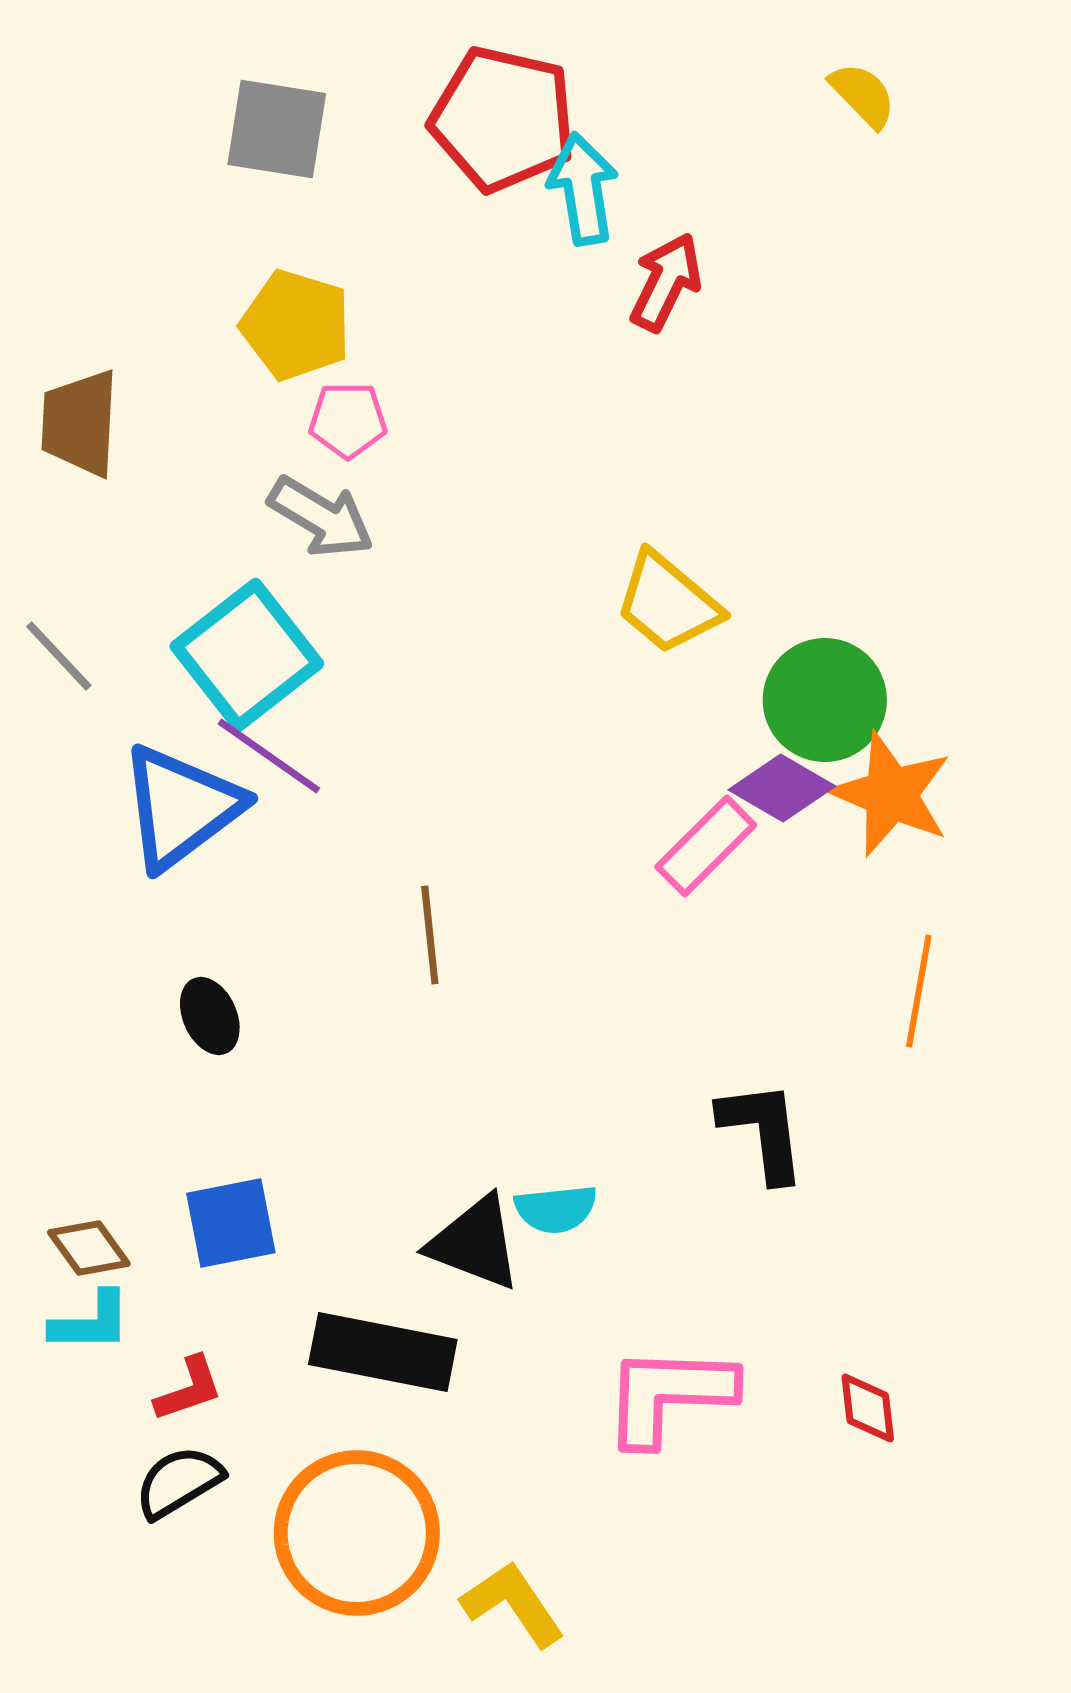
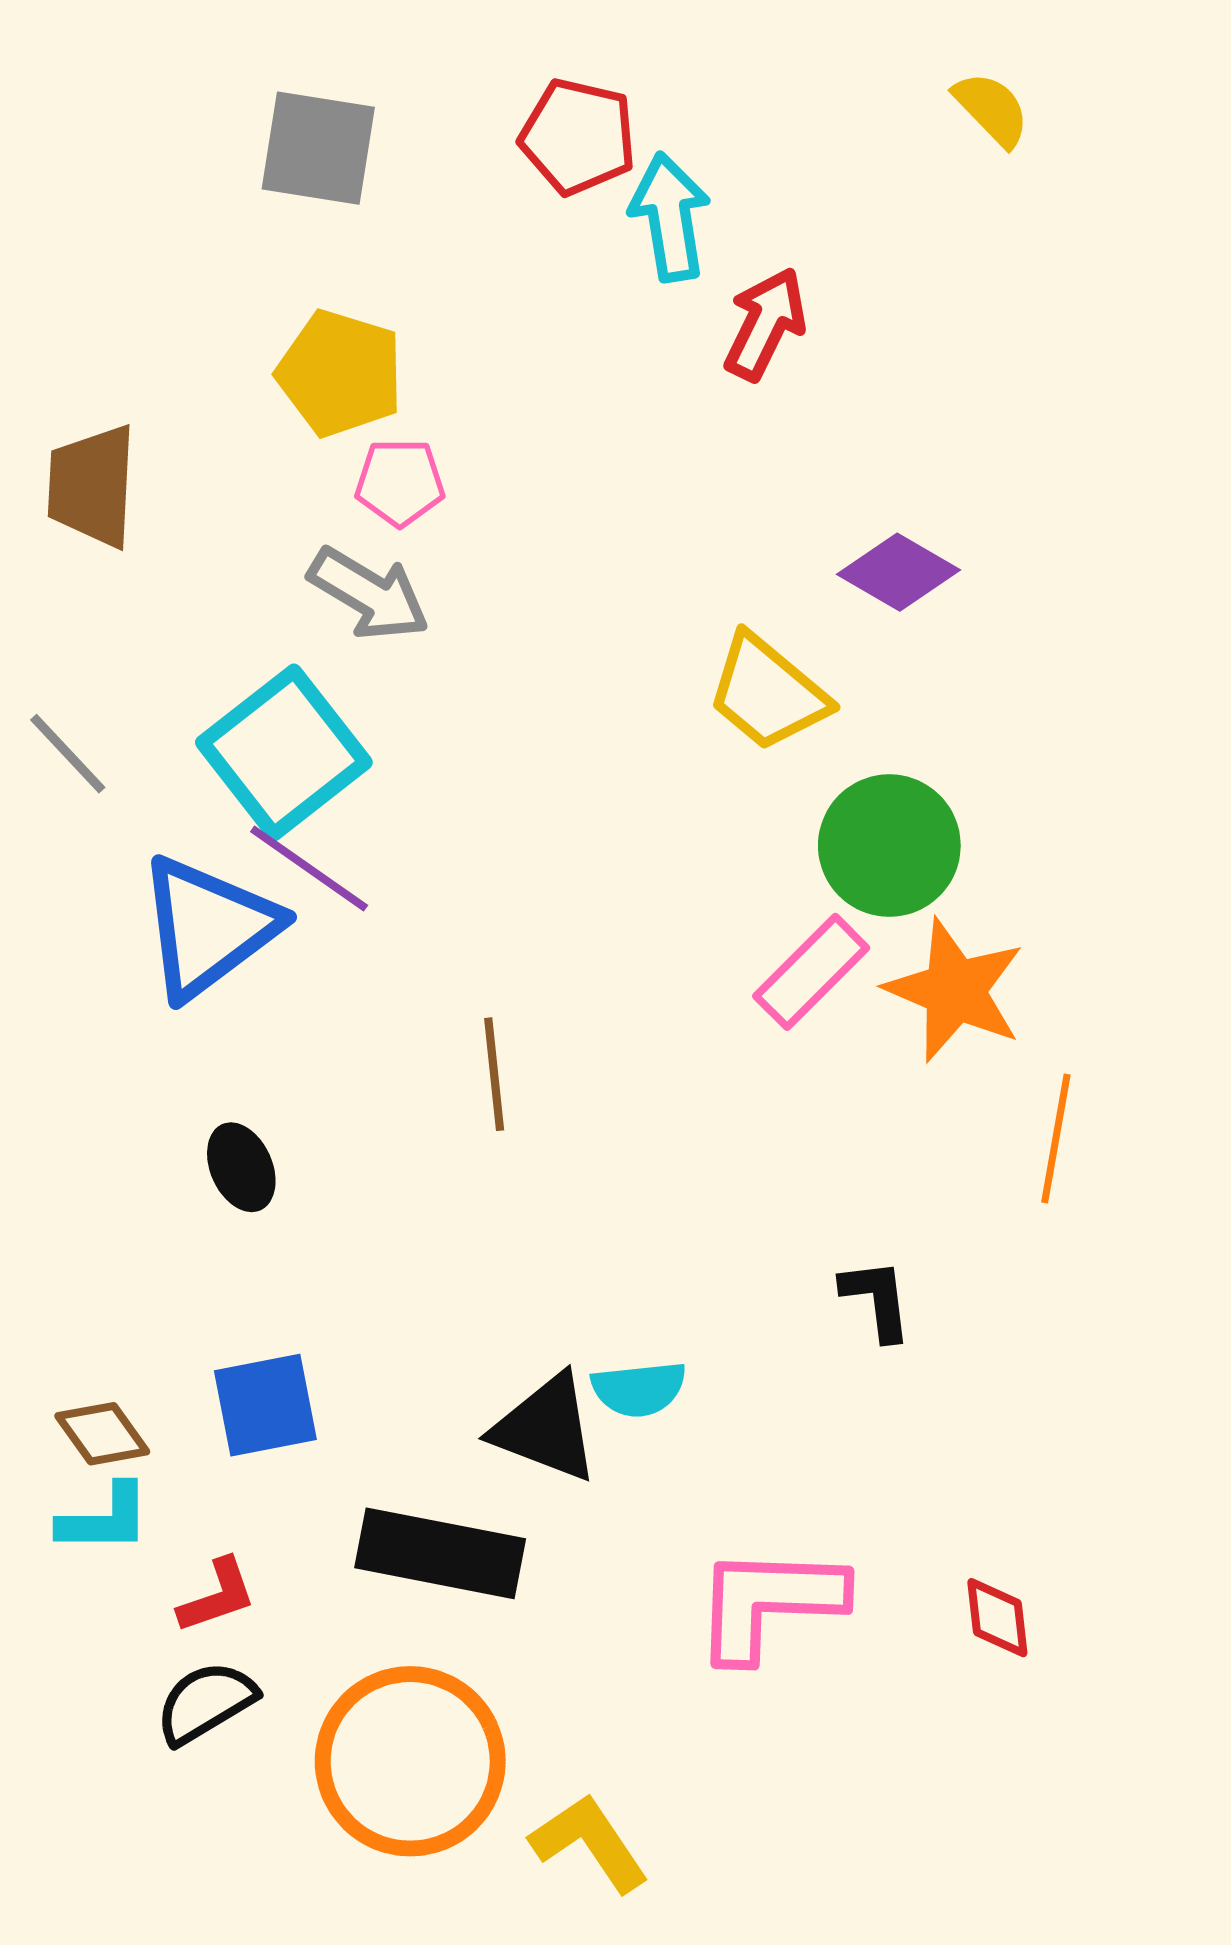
red pentagon: (503, 119) -> (578, 137), size x0.7
green circle: (825, 700) -> (889, 846), moved
purple diamond: (782, 788) -> (899, 572), moved
orange star: (891, 794) -> (955, 990), moved
black L-shape: (763, 1131) -> (877, 1299), size x0.7

